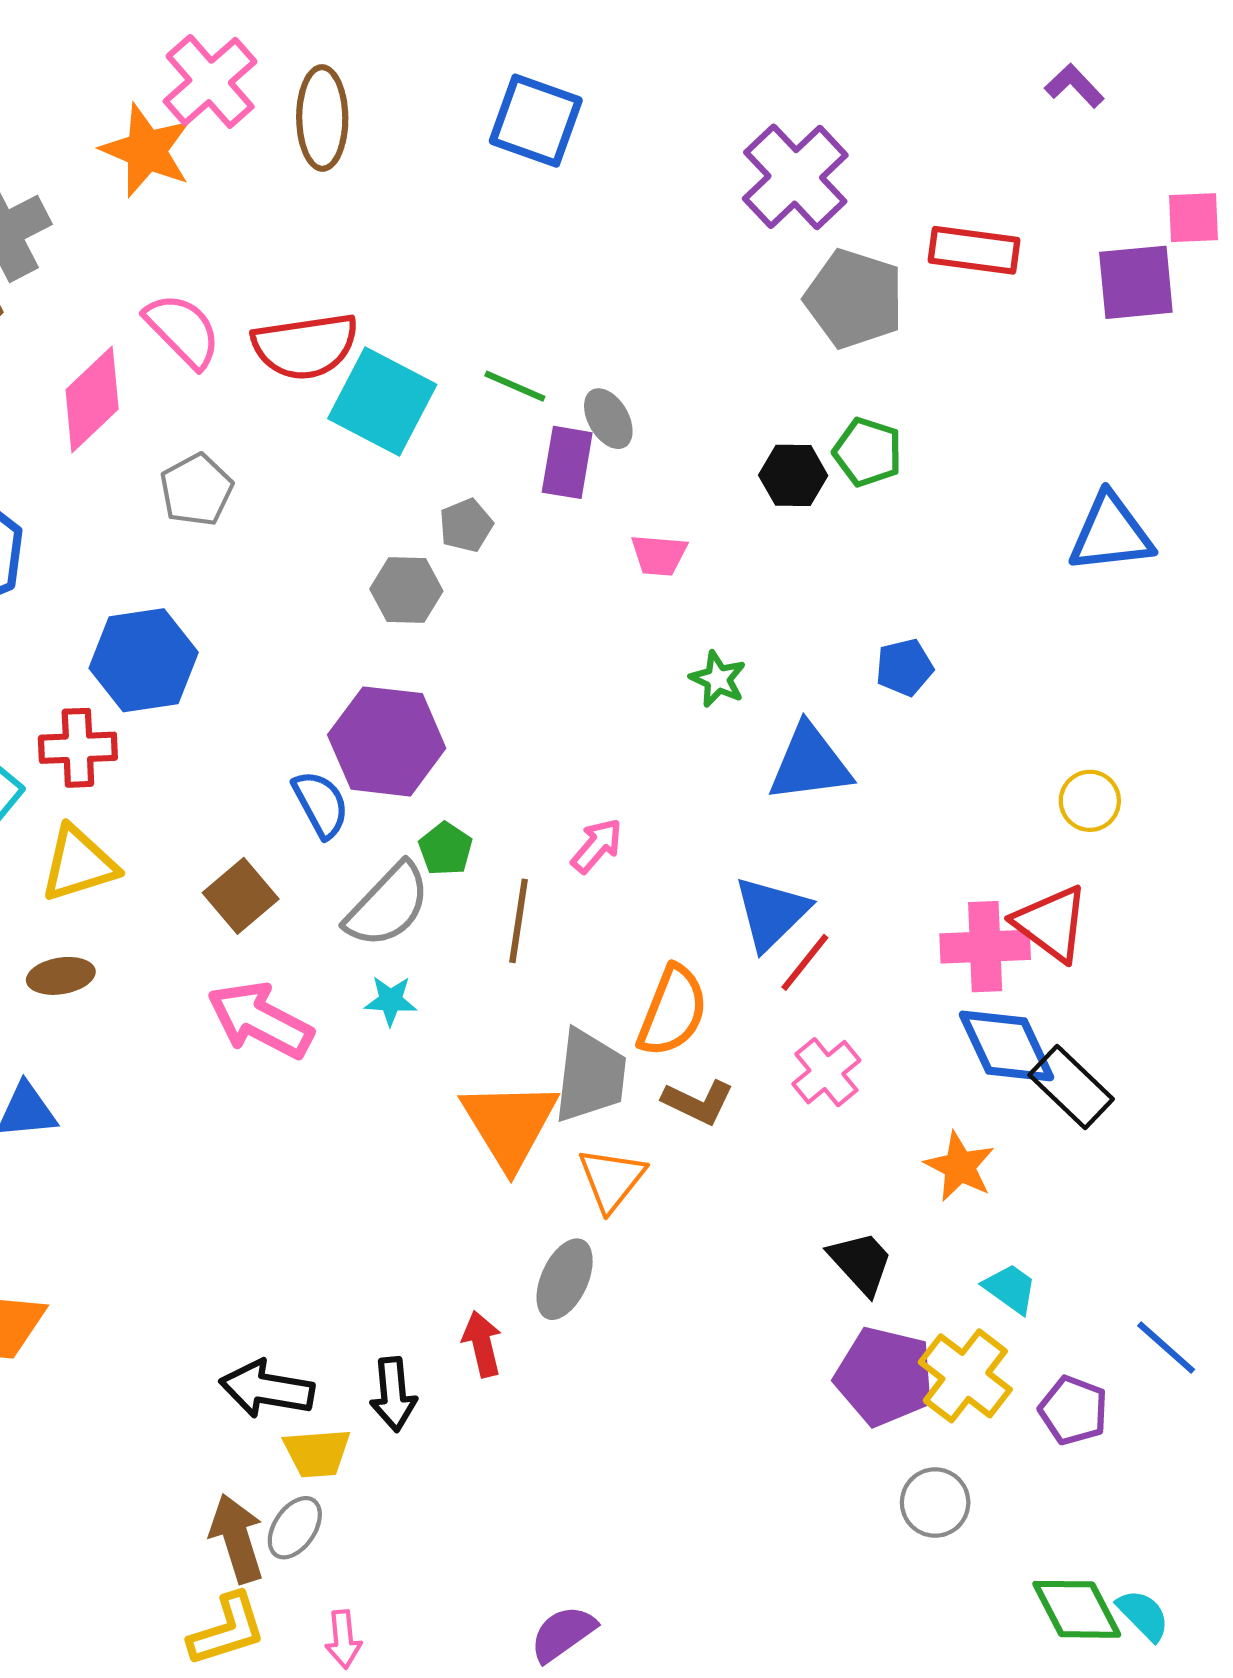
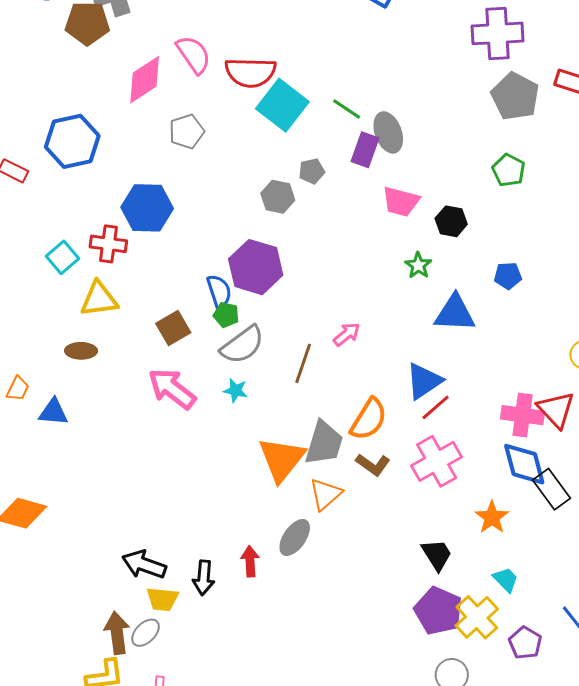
purple cross: (795, 177) -> (497, 33), turned 30
gray ellipse: (608, 419) -> (388, 132), size x1.4
black hexagon: (793, 475) -> (451, 221), moved
pink trapezoid: (659, 555) -> (401, 202), size x1.4
green pentagon: (445, 849) -> (226, 315), moved, turned -30
pink cross: (826, 1072) -> (437, 461), size x1.5

